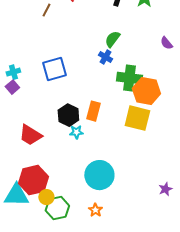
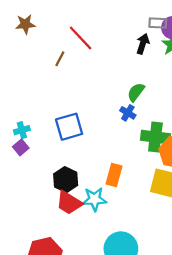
black hexagon: (68, 115) -> (66, 180), moved
cyan star: (76, 132) -> (94, 199), size x1.5
red trapezoid: (30, 135) -> (69, 203), moved

